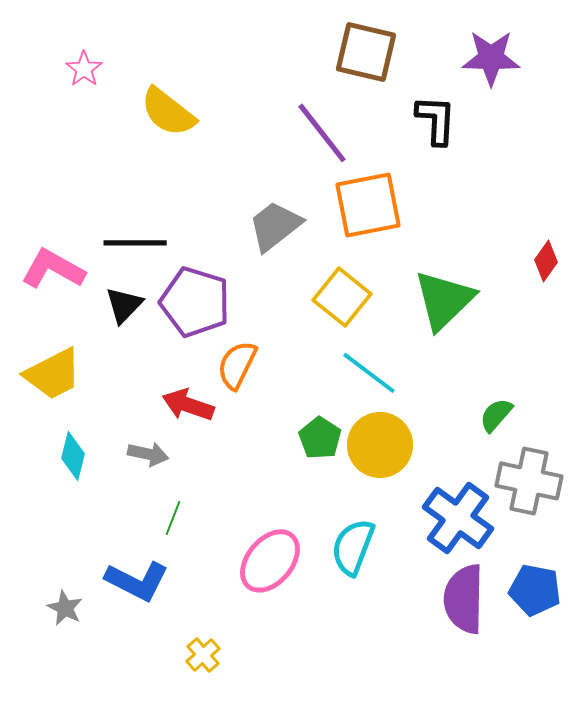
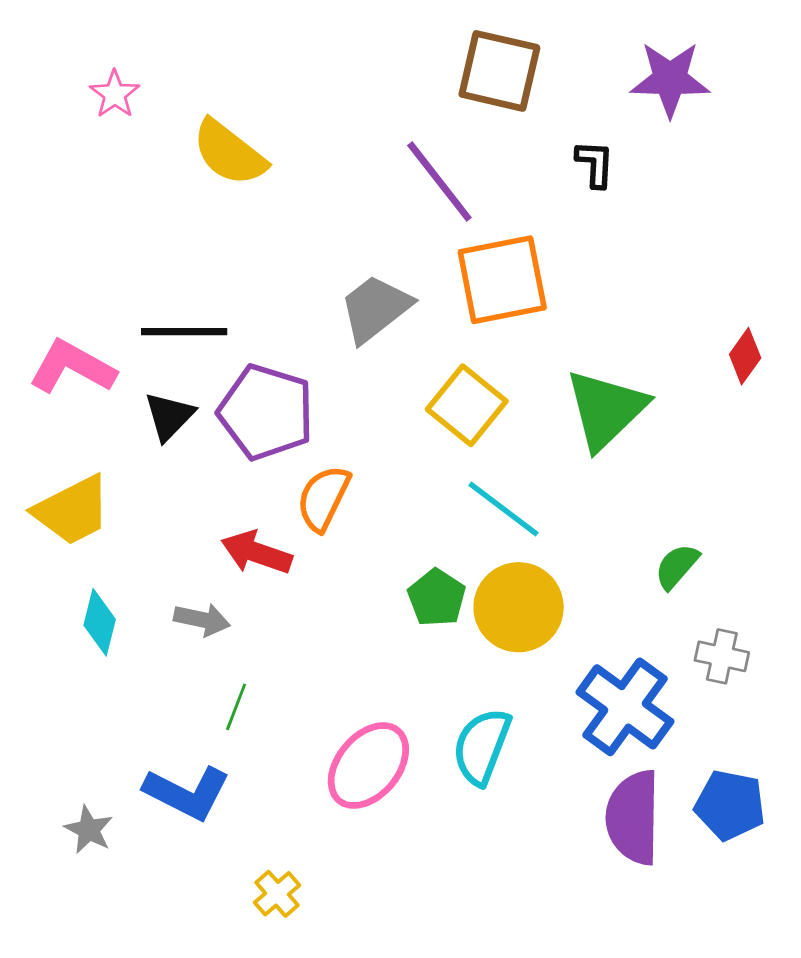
black L-shape: (436, 120) -> (595, 164), size x0.7
gray cross: (529, 481) -> (722, 656), size x0.6

